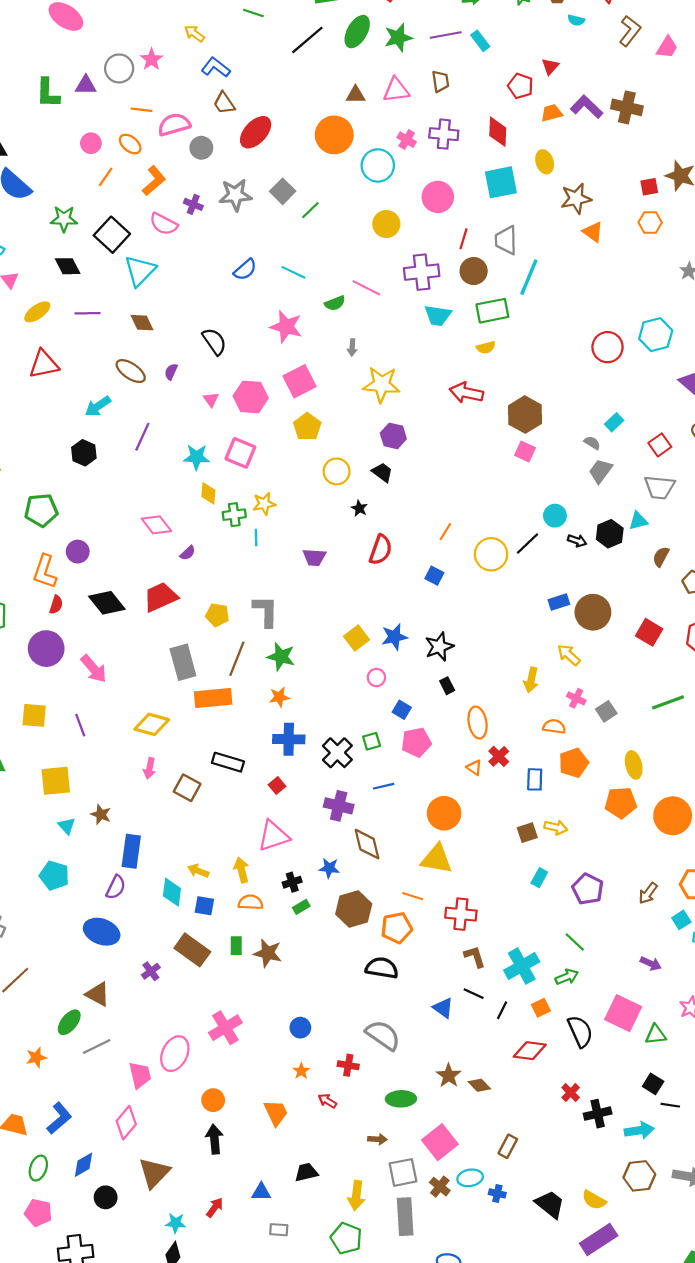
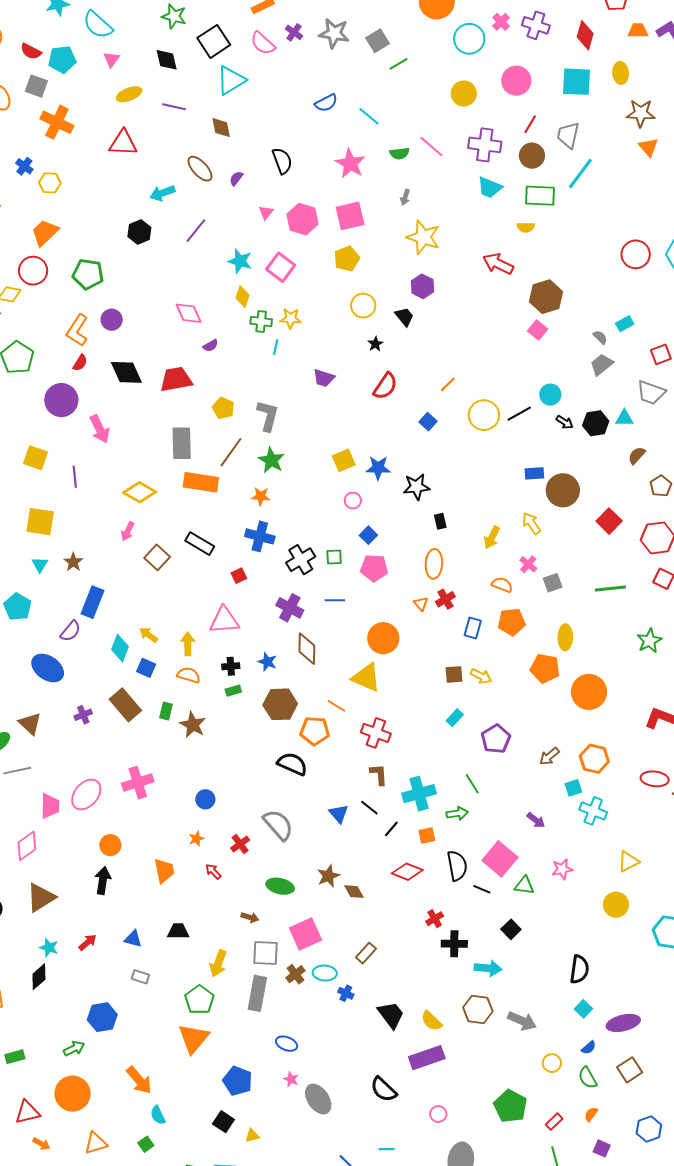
black rectangle: (447, 686) -> (440, 521), moved
red cross: (348, 1065) -> (240, 844), turned 30
black line: (670, 1105) -> (482, 889), moved

